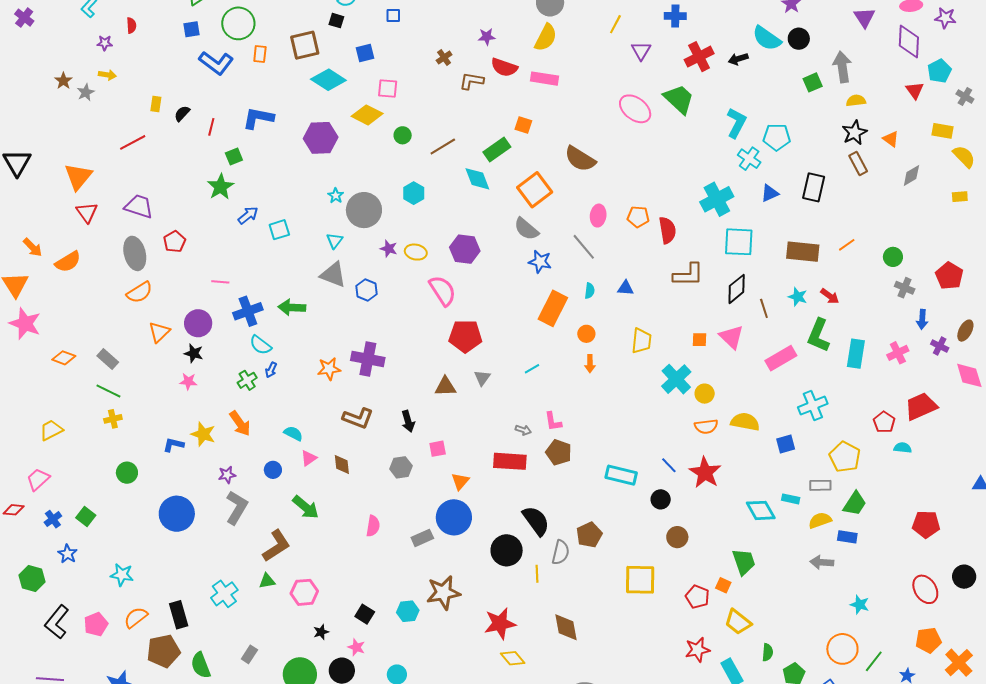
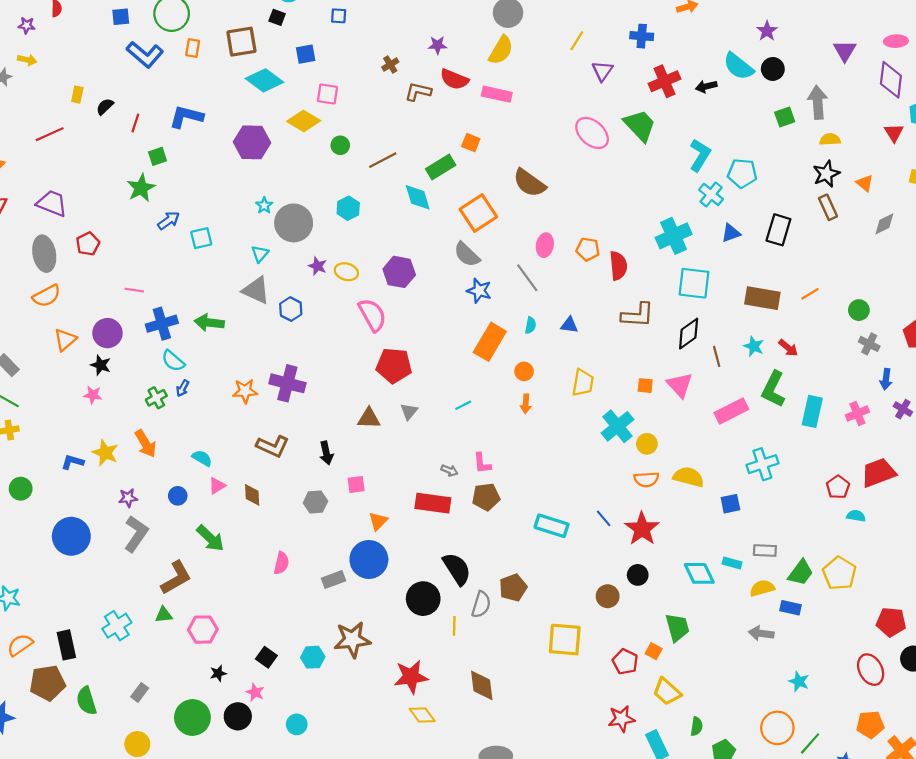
brown pentagon: (559, 452) -> (486, 497), turned -30
yellow pentagon: (845, 457) -> (839, 573), moved
black circle: (661, 499) -> (638, 575), moved
red pentagon: (926, 524) -> (891, 622), moved

